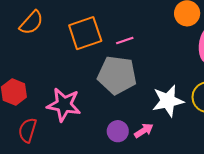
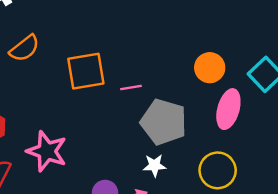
gray pentagon: (117, 75) -> (164, 122), moved
white star: (168, 101) -> (155, 165), moved, size x0.6

